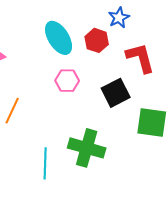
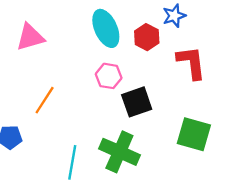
black square: (116, 93) -> (137, 102), moved

